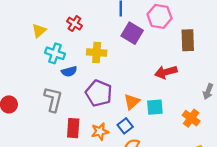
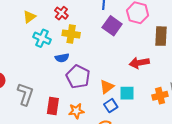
yellow cross: (97, 52) -> (71, 34), moved
blue semicircle: (69, 71) -> (62, 58), moved
gray L-shape: (53, 99) -> (25, 94), moved
orange cross: (191, 118) -> (160, 96), moved, turned 35
blue square: (125, 126) -> (111, 106), moved

